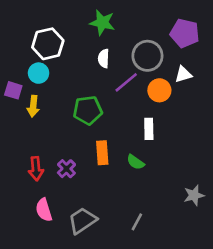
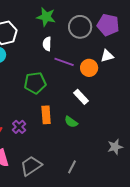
gray circle: (147, 56) -> (80, 27), moved
purple line: (126, 82) -> (64, 62), turned 60
white rectangle: (149, 129) -> (81, 97), turned -42

